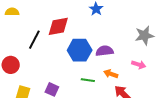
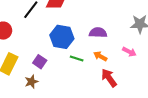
blue hexagon: (80, 50) -> (62, 37), moved

